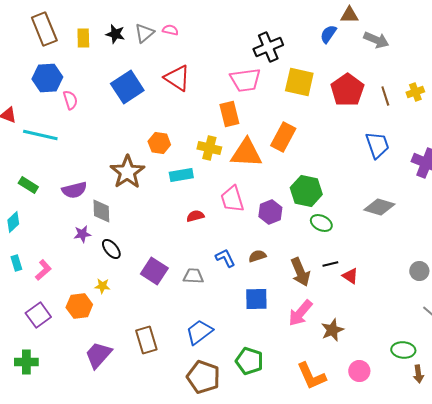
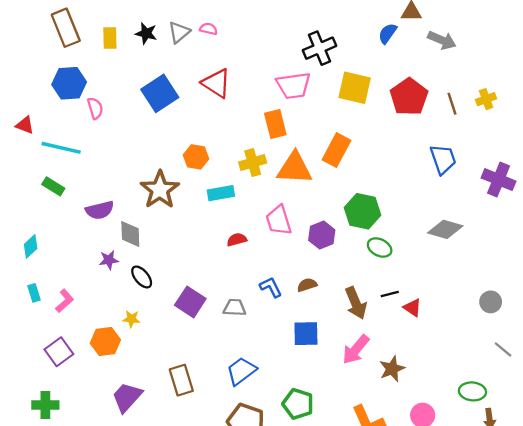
yellow cross: (209, 148) -> (253, 163), turned -30
green rectangle: (28, 185) -> (53, 186), moved

